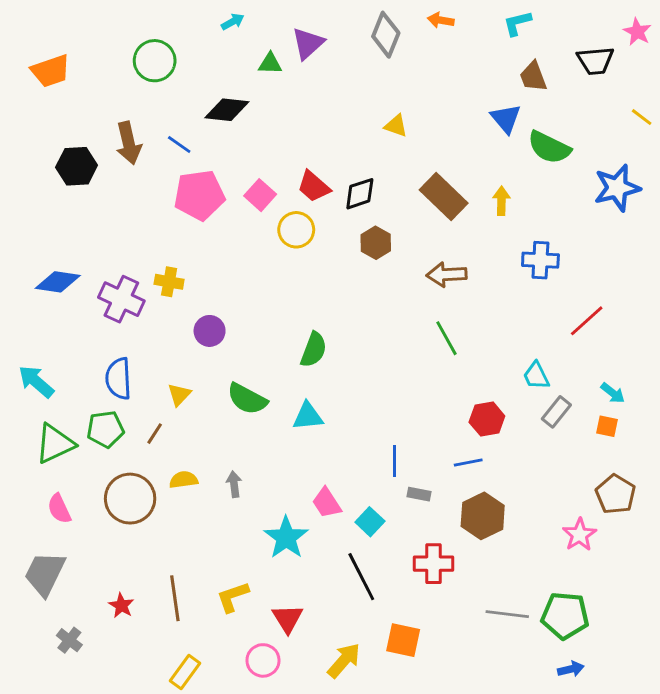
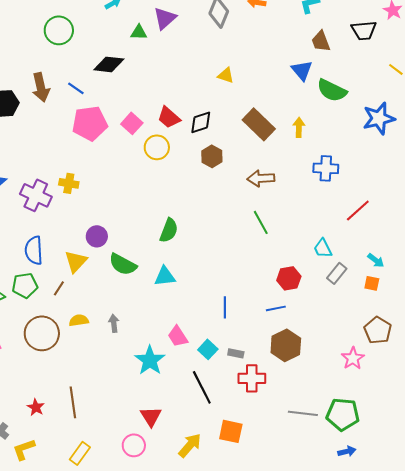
purple circle: (210, 331) -> (97, 236), moved
yellow triangle: (179, 395) -> (76, 261), size x1.4
gray rectangle: (419, 494) -> (236, 353), moved
yellow L-shape: (233, 597) -> (24, 449), moved

